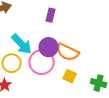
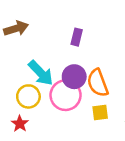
orange semicircle: (68, 52) -> (98, 83), turned 45
yellow square: (70, 76) -> (100, 113), turned -32

